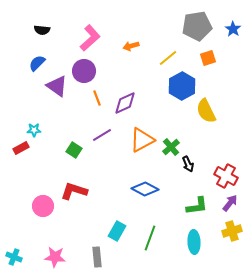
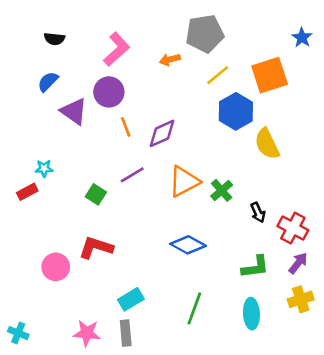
gray pentagon: (197, 26) -> (205, 34), moved
orange square: (208, 58) -> (270, 75), size x1.8
black arrow: (188, 164) -> (258, 212), moved
cyan rectangle: (117, 231) -> (131, 299), moved, turned 30
pink star: (55, 257) -> (87, 333), moved

